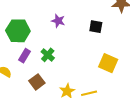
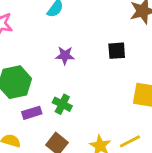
purple rectangle: (25, 56) -> (32, 113), turned 56

